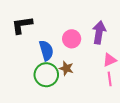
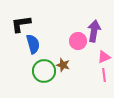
pink circle: (72, 39) -> (78, 41), moved
blue semicircle: (46, 50) -> (33, 44), moved

